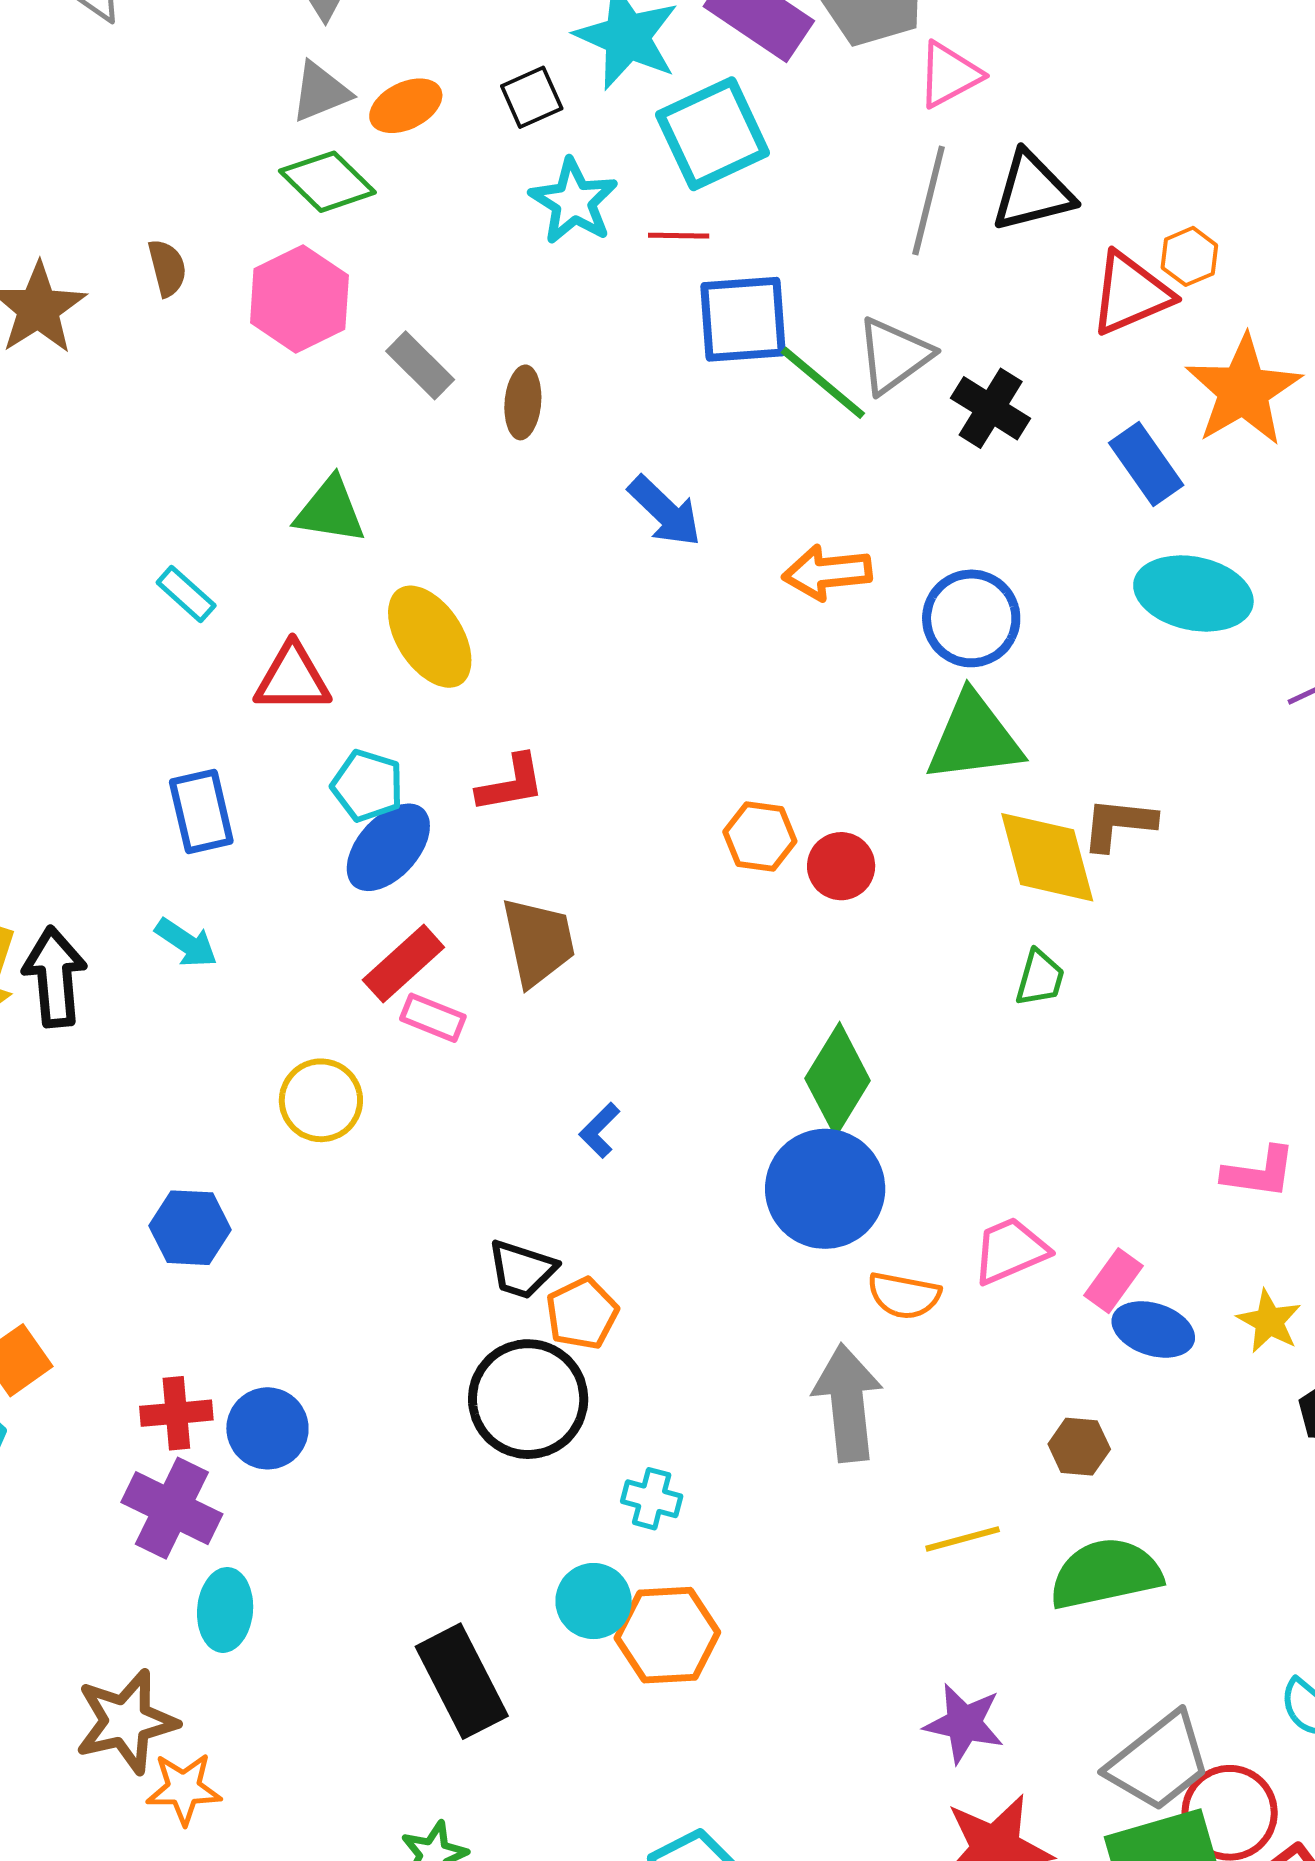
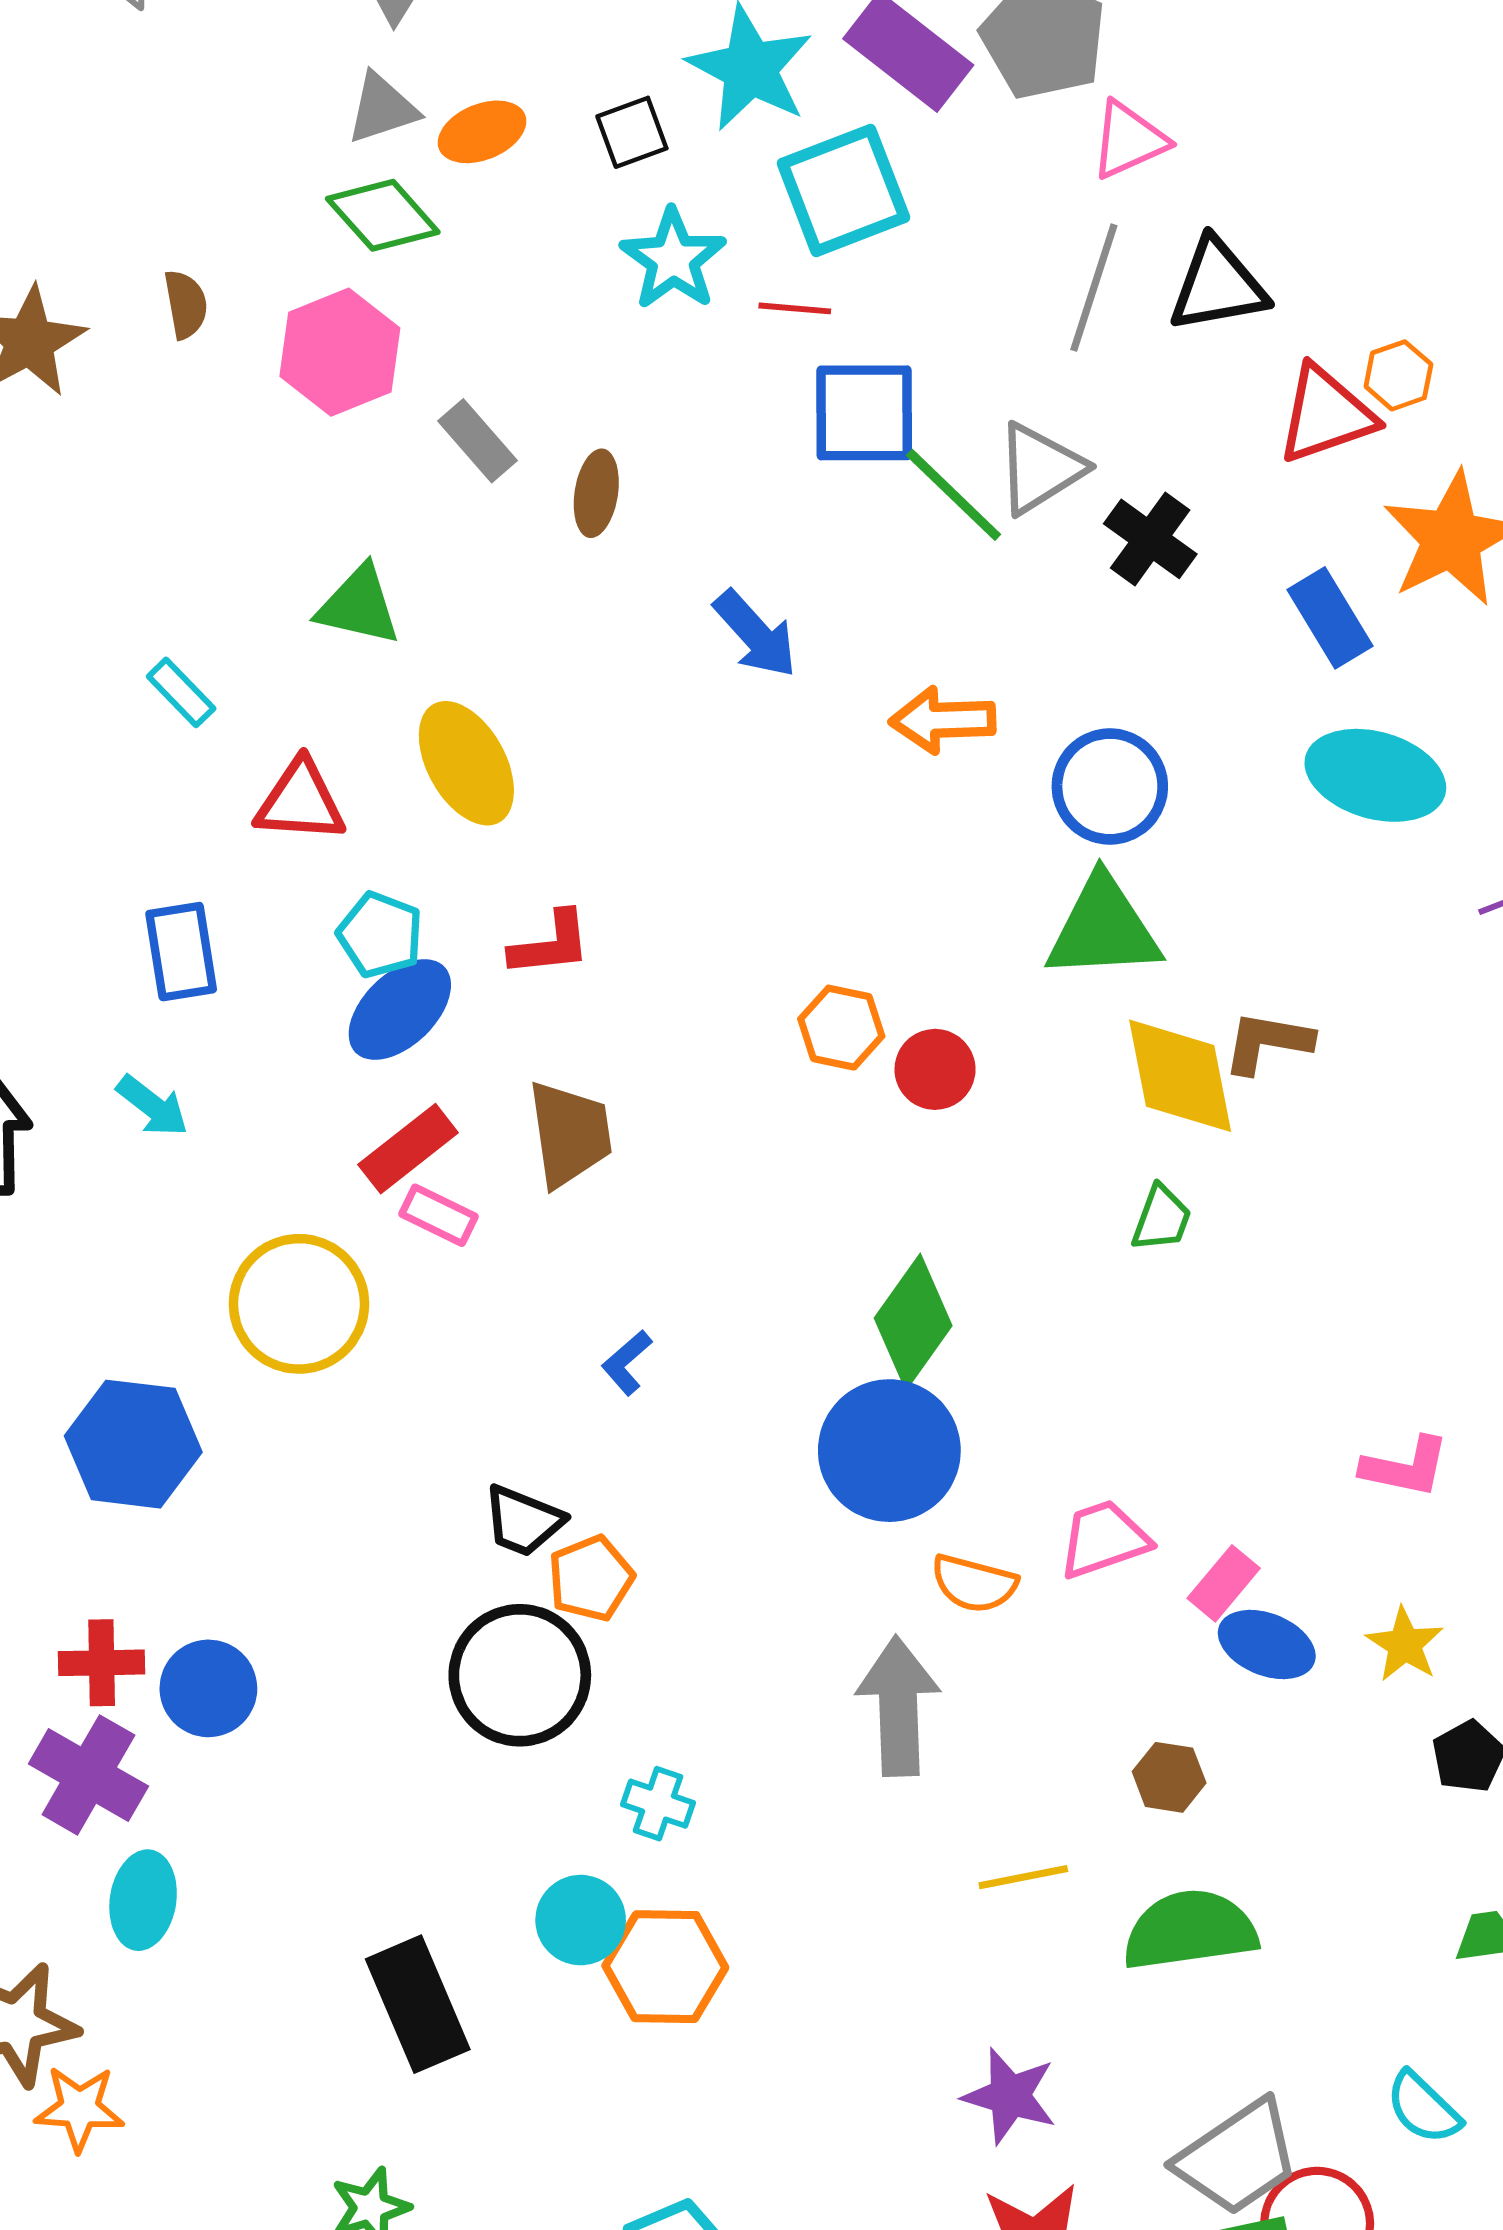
yellow circle: (321, 1100) -> (299, 1304), size x1.4
blue hexagon: (190, 1228) -> (133, 1444), size x1.4

